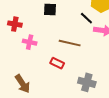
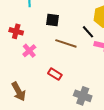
pink cross: (30, 42) -> (29, 51), turned 32
brown line: (70, 43) -> (66, 43), moved

